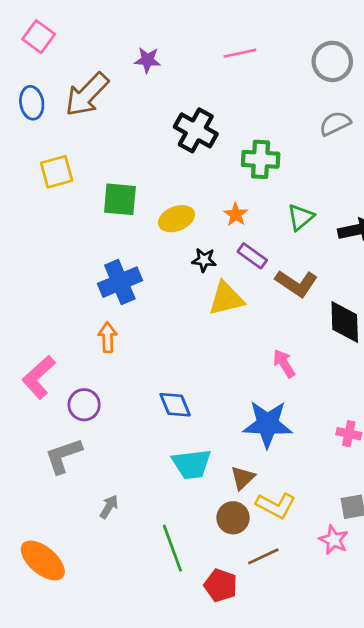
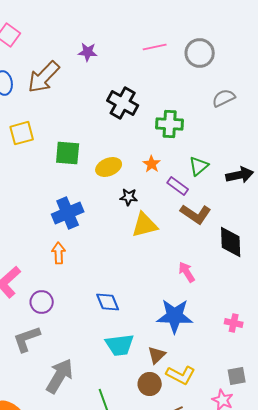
gray circle: (332, 61) -> (200, 53), moved
purple rectangle: (252, 256) -> (178, 186), moved
gray arrow: (109, 507) -> (60, 376), size x2.0

